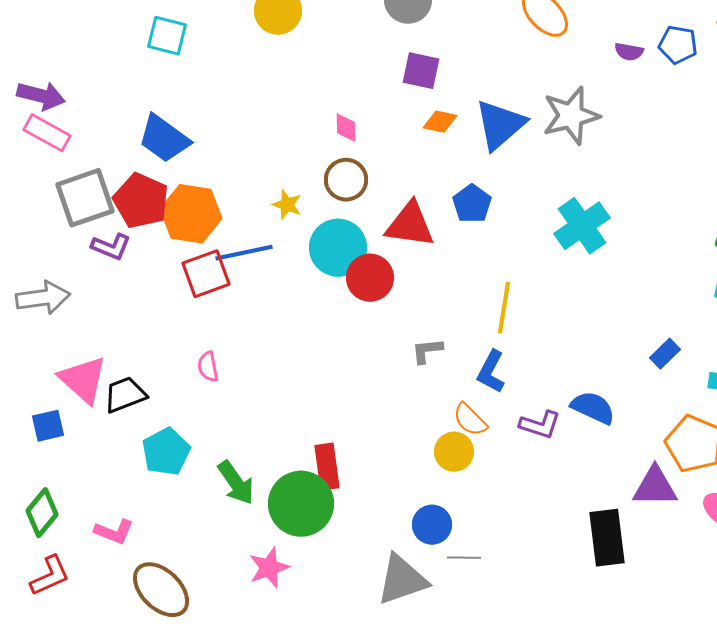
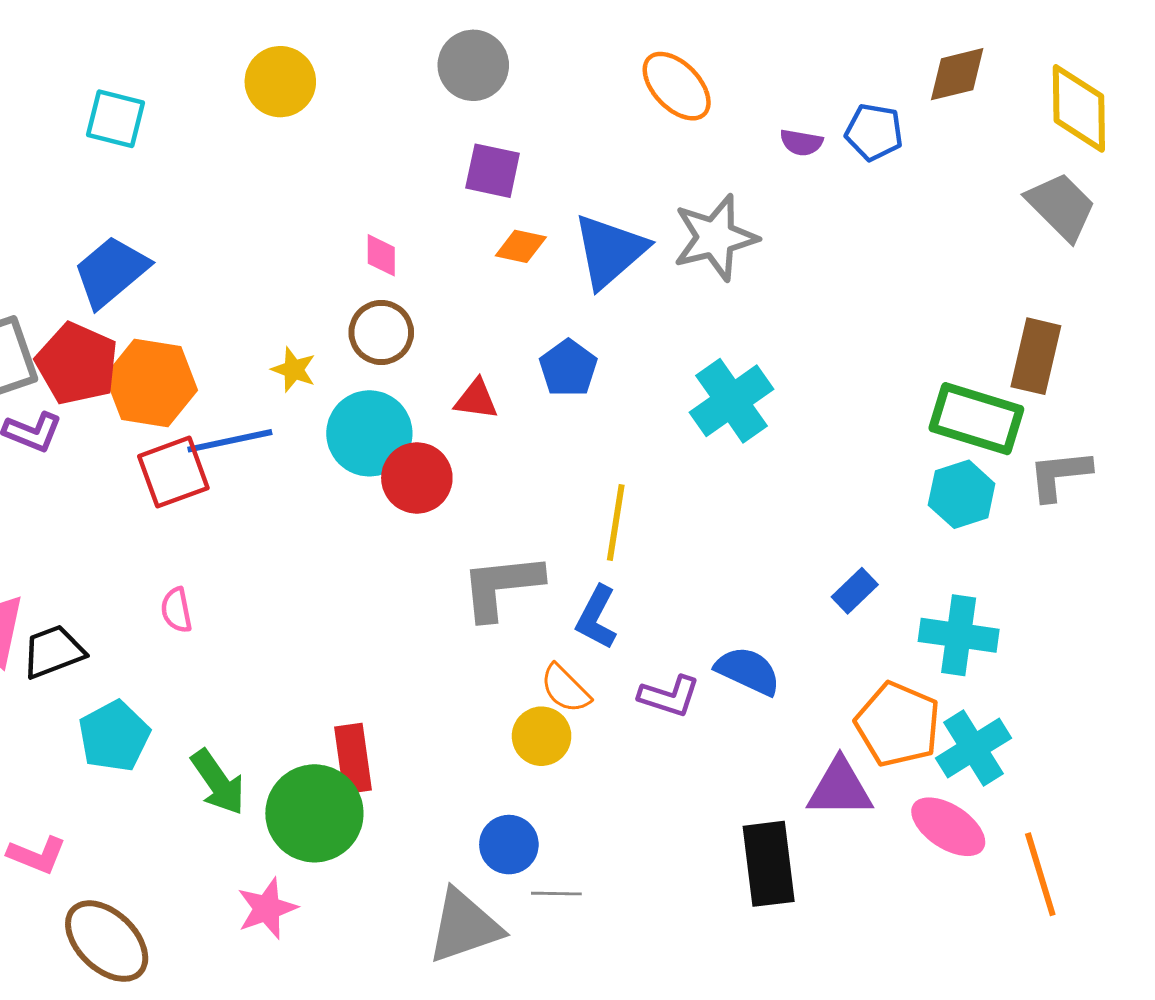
blue trapezoid: (164, 139) -> (111, 272), turned 104
red triangle: (410, 225) -> (476, 399), size x0.6
gray L-shape: (427, 351) -> (501, 586), size x1.8

